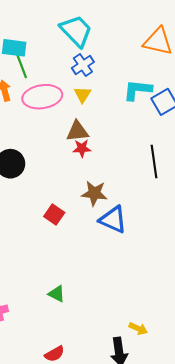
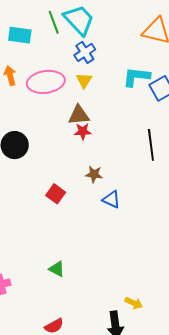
green line: (22, 66) -> (54, 22), moved
brown star: (94, 193) -> (94, 174), size x0.7
blue triangle: (113, 220) -> (111, 199), size x0.7

